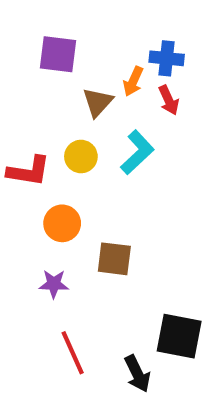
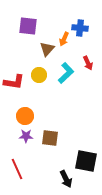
red arrow: (169, 100) -> (88, 63), moved
orange circle: (62, 223) -> (25, 116), moved
brown square: (114, 259) -> (50, 138), moved
red line: (73, 353) -> (17, 169), moved

